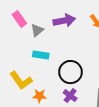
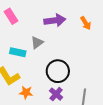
gray triangle: (37, 30) -> (37, 42), moved
cyan rectangle: (41, 55) -> (18, 52), moved

